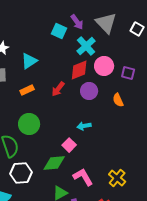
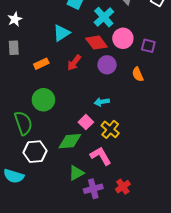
cyan triangle: (29, 61) -> (61, 33), moved
red diamond: (79, 70) -> (96, 43), turned 75
yellow cross: (117, 178) -> (110, 129), moved

